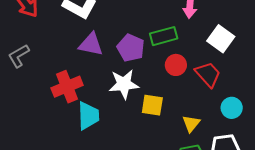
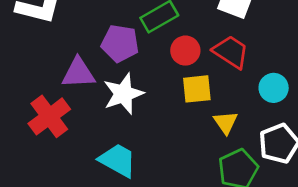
purple triangle: (91, 44) -> (78, 73), moved
yellow square: (152, 105) -> (197, 89), moved
cyan trapezoid: (88, 116) -> (118, 160), moved, turned -44

